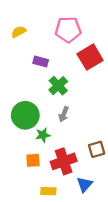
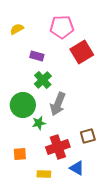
green cross: (58, 86) -> (43, 80), moved
gray arrow: (64, 114) -> (58, 104), size x1.6
orange square: (33, 160) -> (20, 154), moved
blue triangle: (85, 184) -> (77, 168), turned -42

